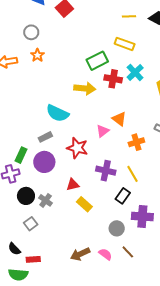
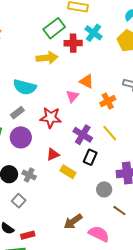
purple cross: (106, 171) -> (83, 135), turned 30
black rectangle: (123, 196) -> (90, 157), moved
pink semicircle: (105, 254) -> (99, 234), moved, size x1.5

